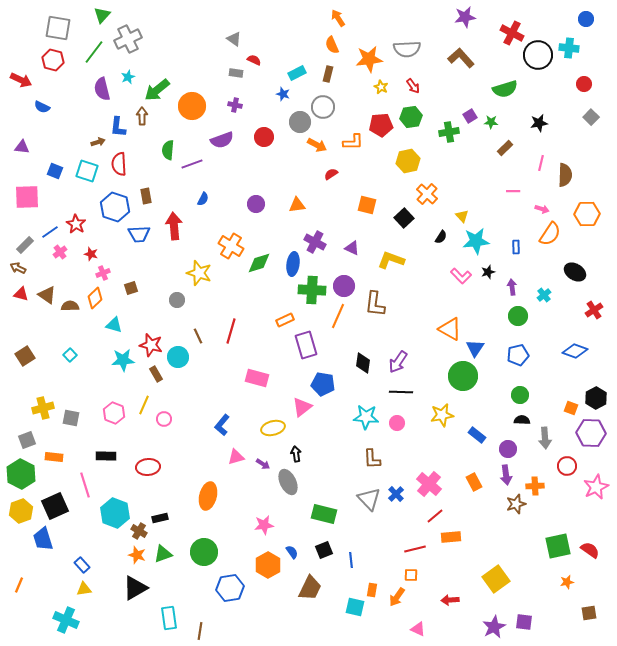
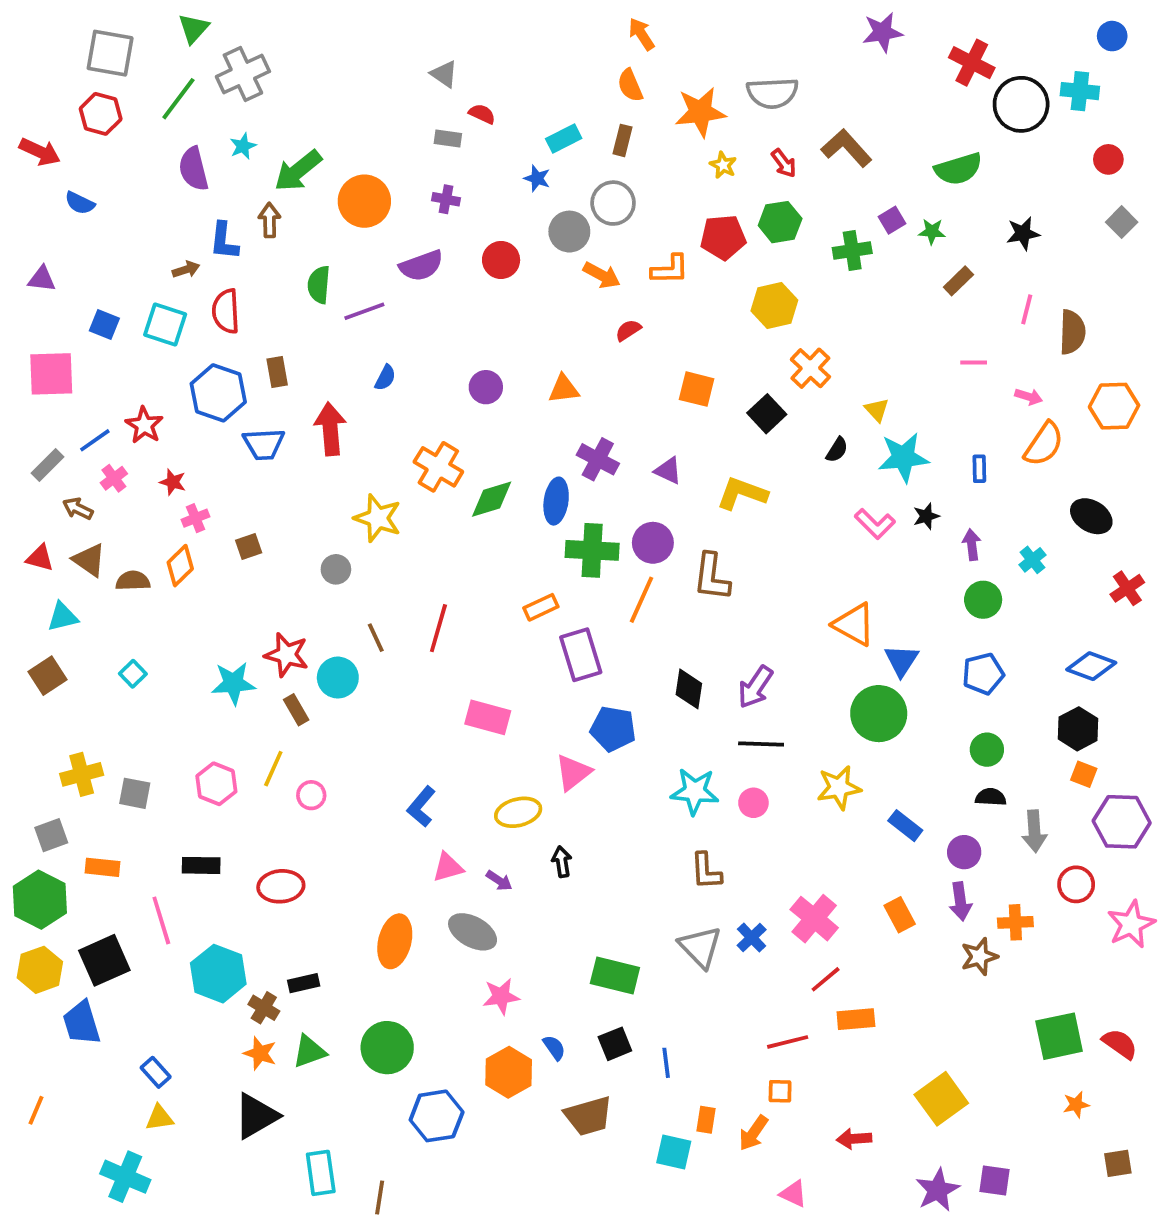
brown L-shape: (461, 58) -> (846, 148), moved
brown arrow: (18, 268) -> (78, 509), moved
cyan triangle: (114, 325) -> (63, 617), moved, turned -30
black hexagon: (596, 398) -> (1078, 729), moved
gray ellipse: (288, 482) -> (473, 932), moved, turned -35
brown trapezoid: (310, 588) -> (588, 1116), turned 48

